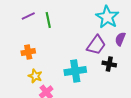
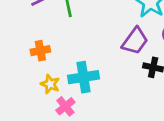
cyan cross: (75, 71) -> (84, 77), moved

